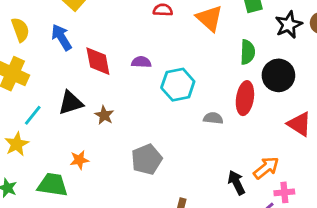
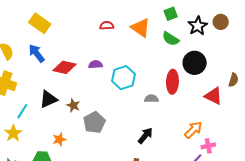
green semicircle: (248, 52) -> (171, 39), moved, turned 126
red diamond: (98, 61) -> (65, 67), turned -60
gray pentagon: (147, 159) -> (94, 122), moved
black arrow: (236, 183) -> (145, 136), moved, turned 72

